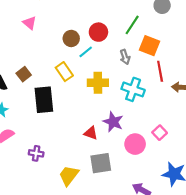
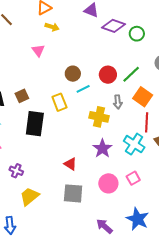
red circle: (98, 32) -> (108, 75), moved
yellow cross: (98, 83) -> (99, 117), moved
cyan cross: (133, 89) -> (134, 144), moved
purple star: (113, 122) -> (102, 148), moved
yellow trapezoid: (69, 175) -> (29, 196), moved

